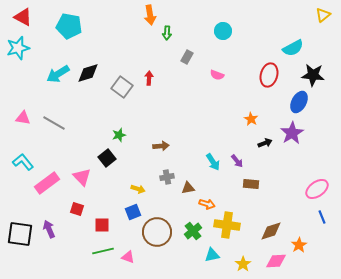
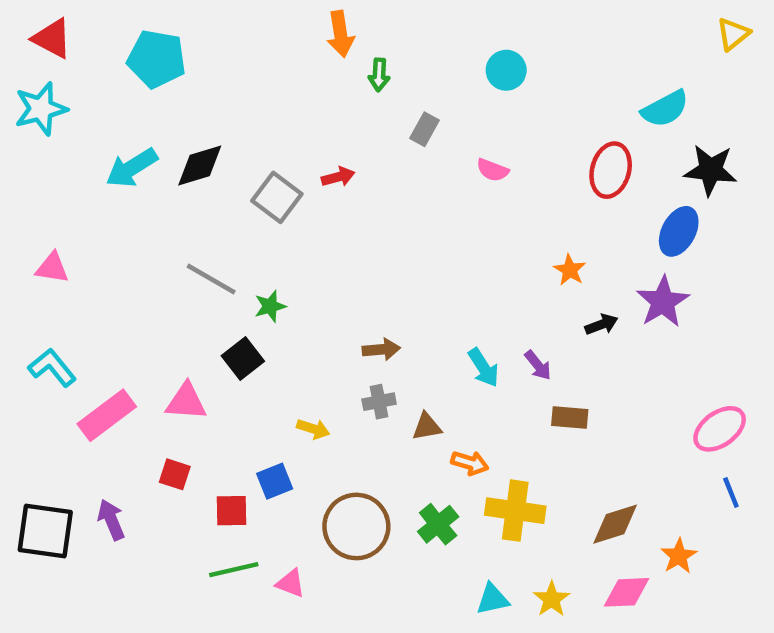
red arrow: (149, 78) -> (338, 177), turned 72
gray line: (54, 123) -> (211, 279), moved
brown arrow: (161, 146) -> (381, 349), moved
pink triangle: (82, 177) -> (186, 402), turned -42
blue square: (133, 212) -> (275, 481), moved
cyan triangle: (212, 255) -> (493, 599), moved

